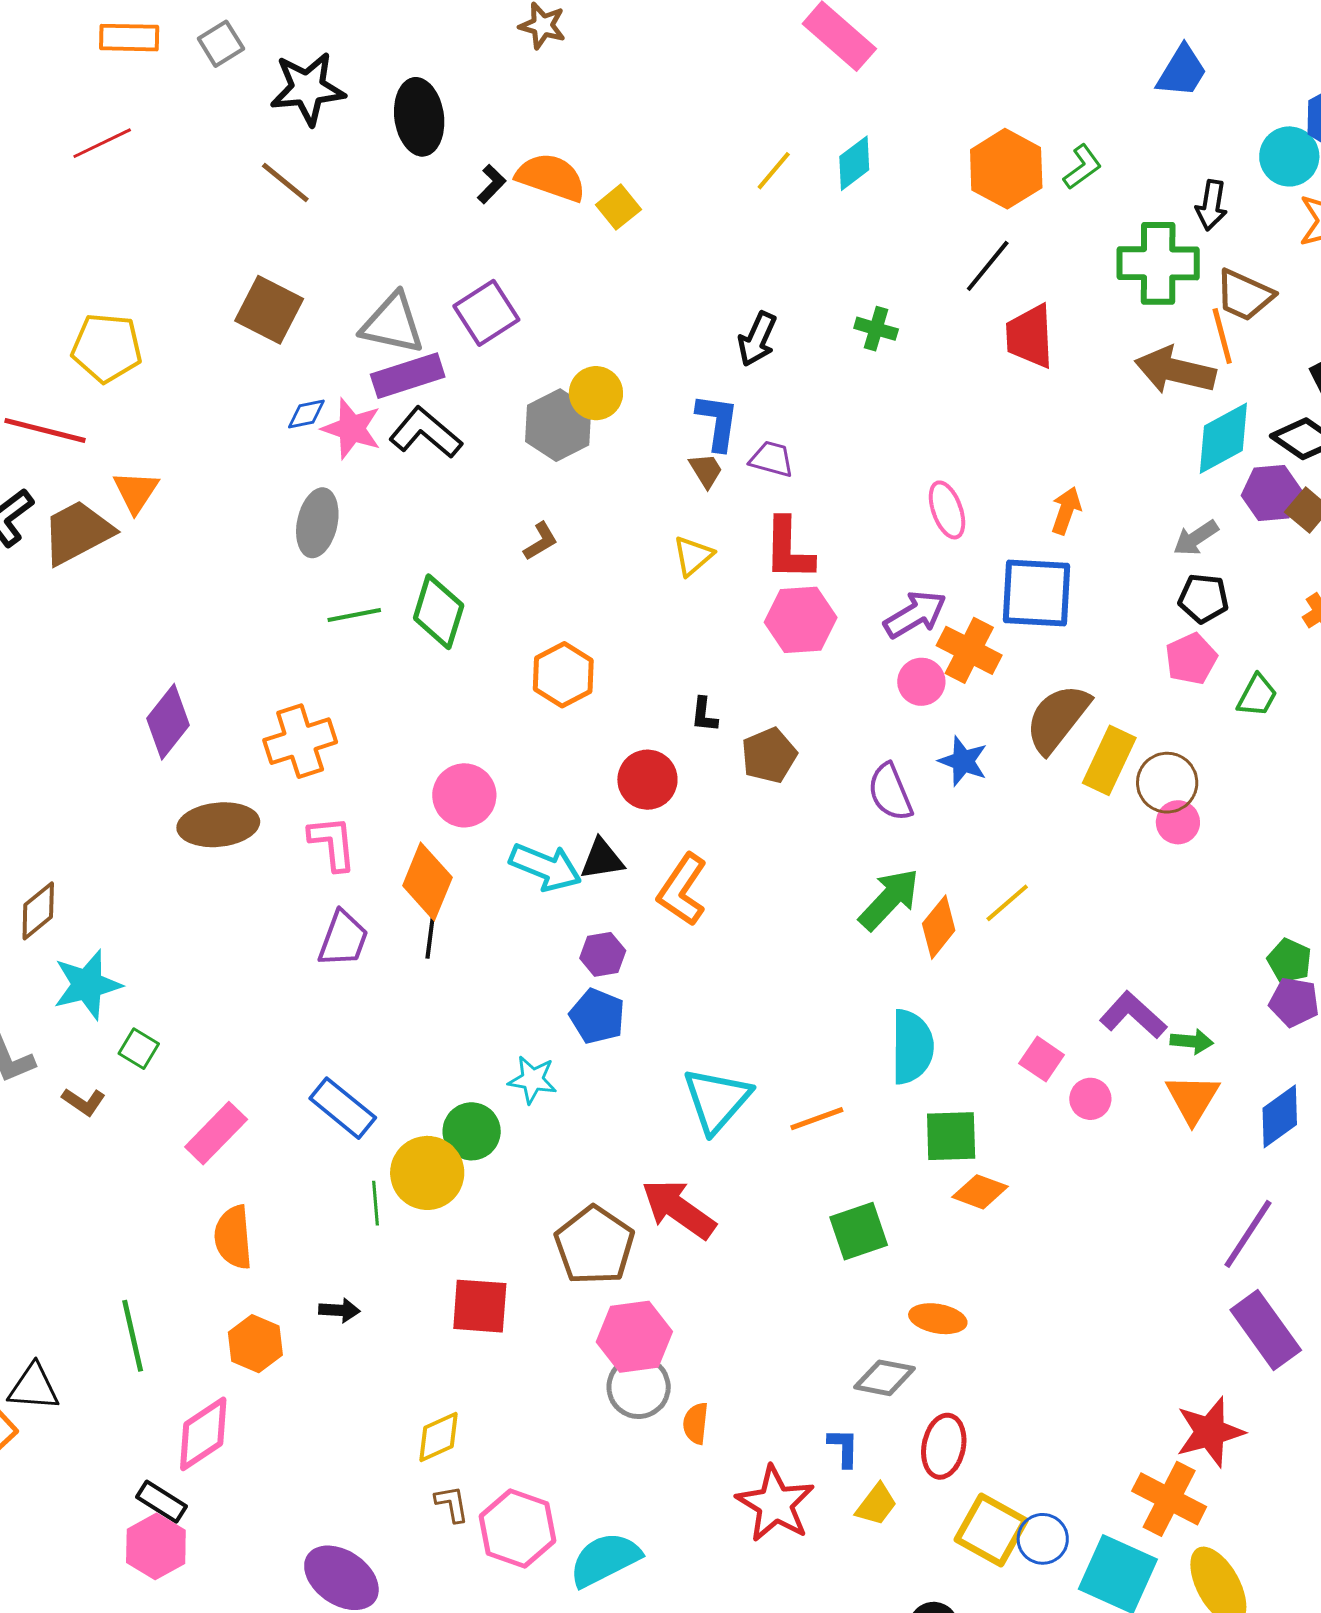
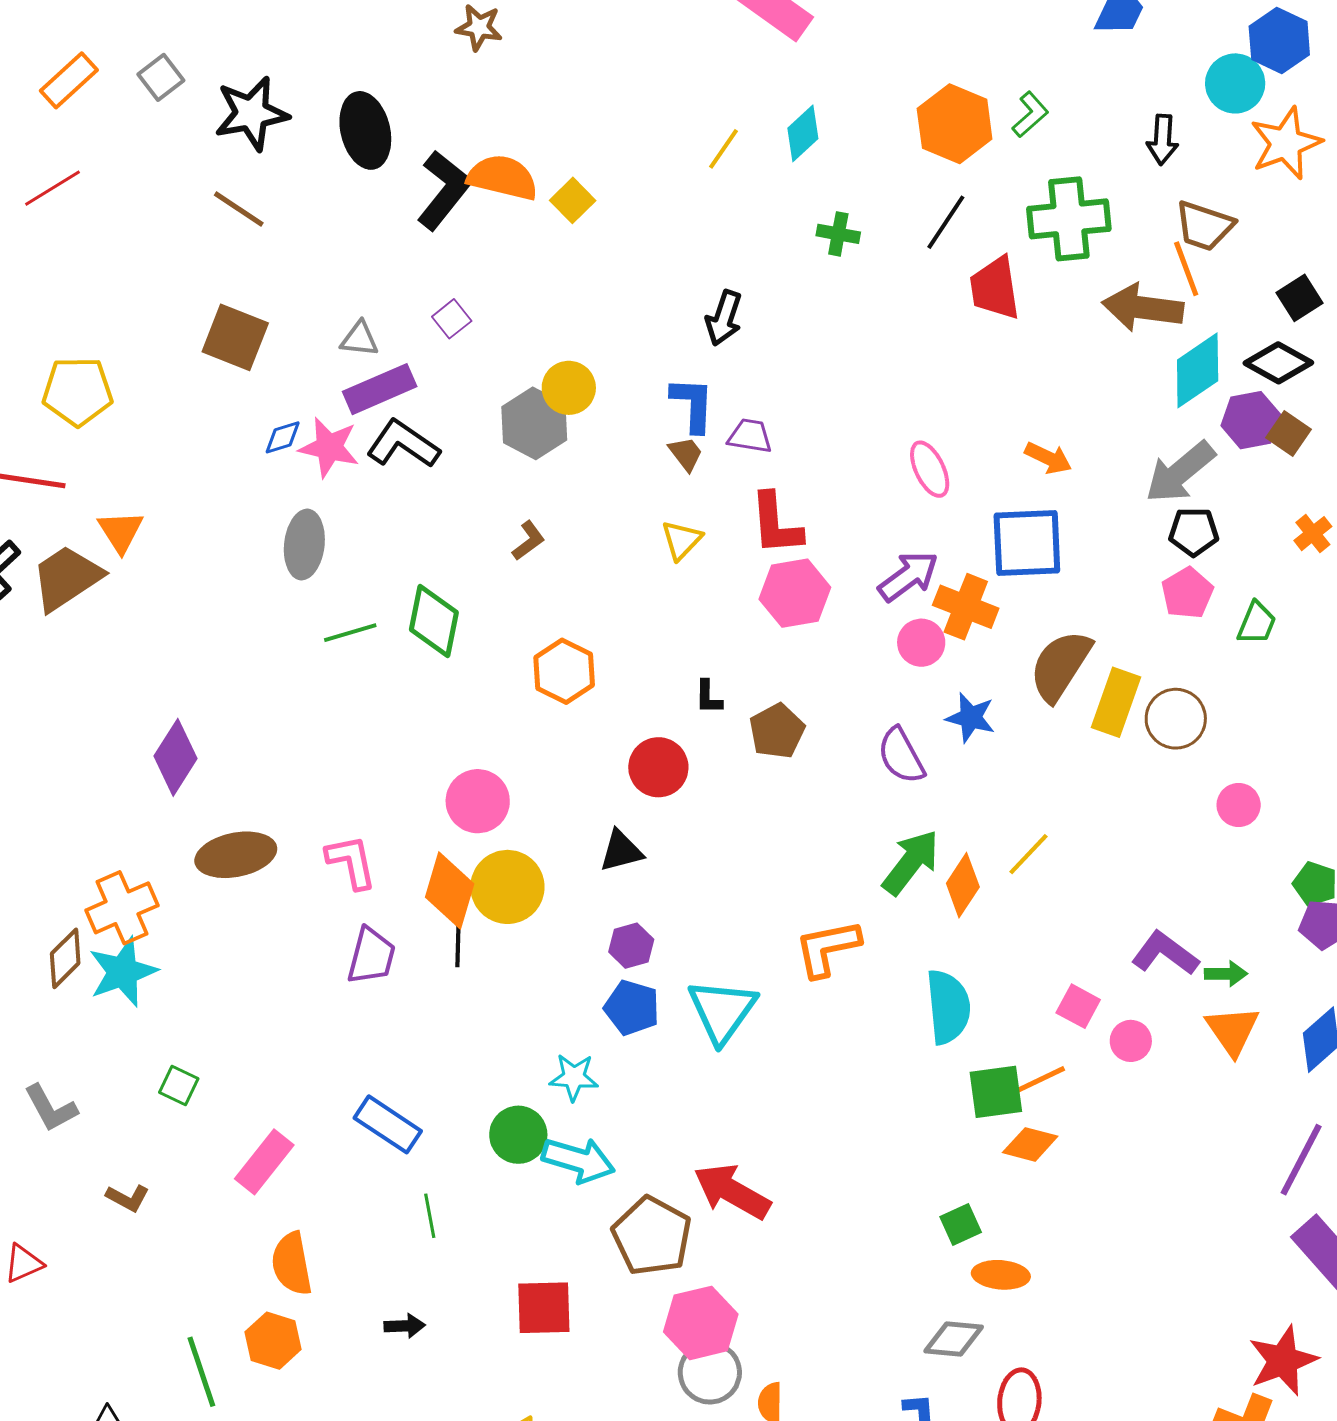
orange rectangle: (129, 38) -> (69, 80), turned -38
black L-shape: (491, 184) -> (444, 190), size x2.0
green cross: (1158, 263) -> (1069, 219), moved
purple square: (486, 313) -> (452, 319), size x0.6
gray triangle: (393, 324) -> (359, 339), size x0.6
green cross: (876, 329) -> (838, 234), moved
orange arrow: (1066, 511) -> (1048, 458), turned 102
gray arrow: (1196, 538) -> (1180, 472), size x1.6
orange cross: (300, 741) -> (122, 908), moved
pink circle: (1178, 822) -> (1239, 805), moved
cyan arrow: (545, 867) -> (578, 1160), moved
orange L-shape: (682, 890) -> (827, 948), moved, turned 50
cyan star: (87, 985) -> (123, 972), moved
cyan triangle: (717, 1100) -> (722, 1011), moved
brown L-shape: (84, 1102) -> (128, 1198), moved
orange line: (817, 1119) -> (1039, 1080), moved
yellow circle: (427, 1173) -> (507, 887), moved
green square: (859, 1231) -> (961, 1225), moved, size x0.7
orange hexagon: (255, 1344) -> (273, 1341), moved

